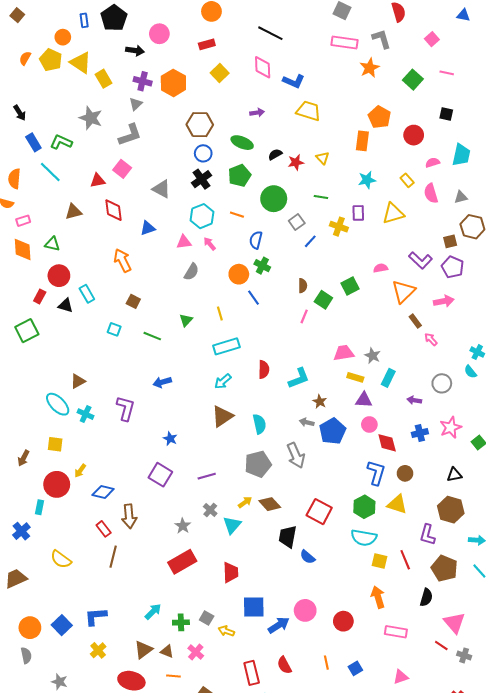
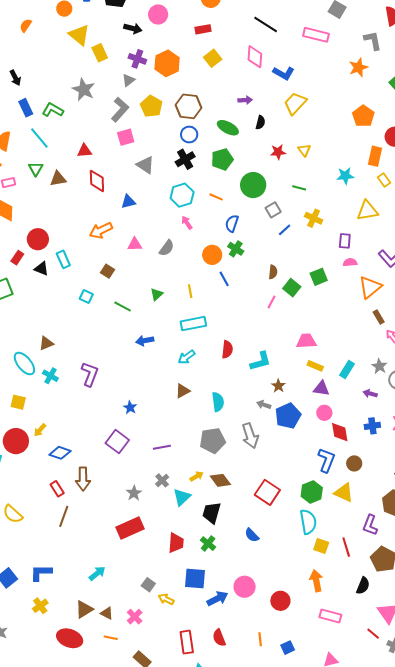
pink rectangle: (345, 42) -> (316, 35), moved
yellow pentagon: (51, 60) -> (151, 106), moved
yellow trapezoid: (308, 111) -> (295, 103), turned -70
gray L-shape: (130, 135) -> (120, 110), turned -35
orange rectangle: (362, 141) -> (375, 156), moved
black semicircle: (275, 154) -> (260, 122), moved, turned 128
pink square: (122, 169) -> (126, 137), moved, turned 30
purple rectangle: (358, 213) -> (345, 241), moved
pink triangle: (184, 242) -> (135, 244), moved
green triangle: (52, 244) -> (36, 169), moved, turned 42
orange arrow: (122, 260) -> (101, 230), turned -95
gray star: (373, 356) -> (379, 366), moved
blue arrow: (162, 382) -> (145, 341), moved
brown triangle: (222, 416) -> (183, 391), size x0.7
black trapezoid: (288, 537) -> (212, 513), moved
cyan semicircle: (364, 538) -> (308, 522), turned -115
green cross: (181, 622) -> (208, 544), moved, turned 35

